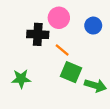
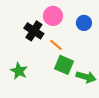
black cross: (38, 34) -> (34, 31), turned 30
green star: (21, 79) -> (19, 71), turned 30

